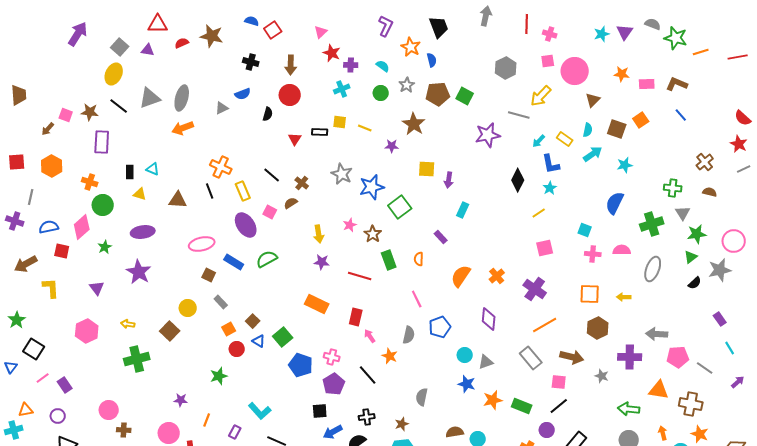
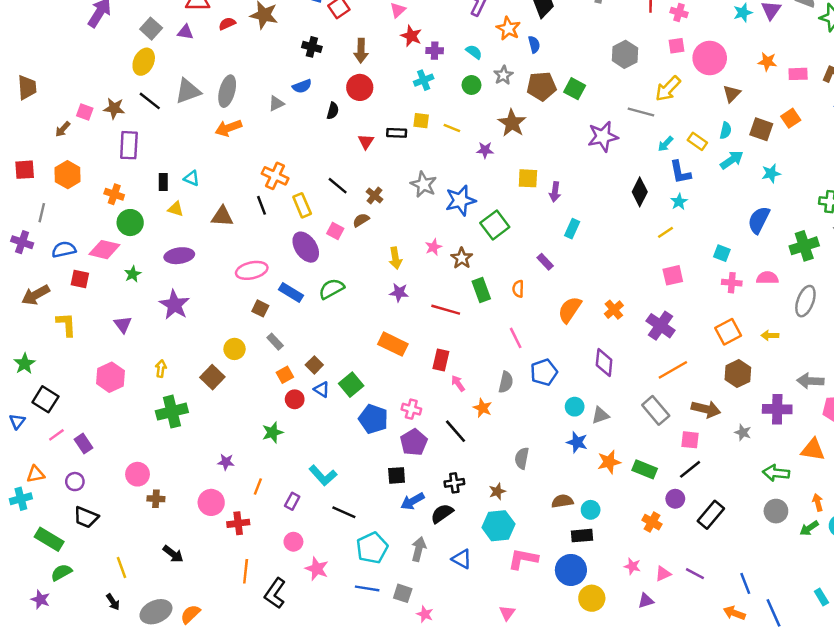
pink diamond: (82, 227) -> (104, 250), turned 55
orange square: (590, 294) -> (728, 332), turned -30
yellow arrow: (128, 324) -> (161, 369), turned 88

